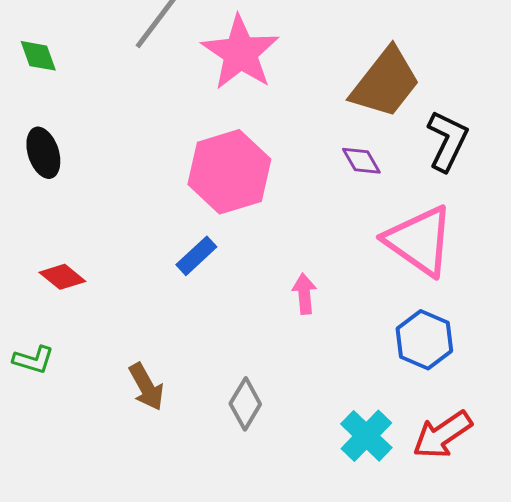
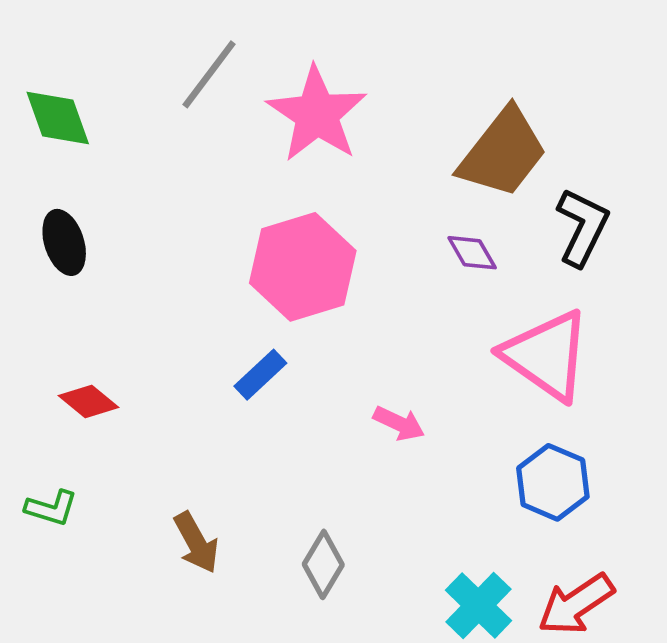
green diamond: (38, 56) -> (58, 118), size x1.4
pink arrow: (304, 294) -> (399, 423), turned 120

